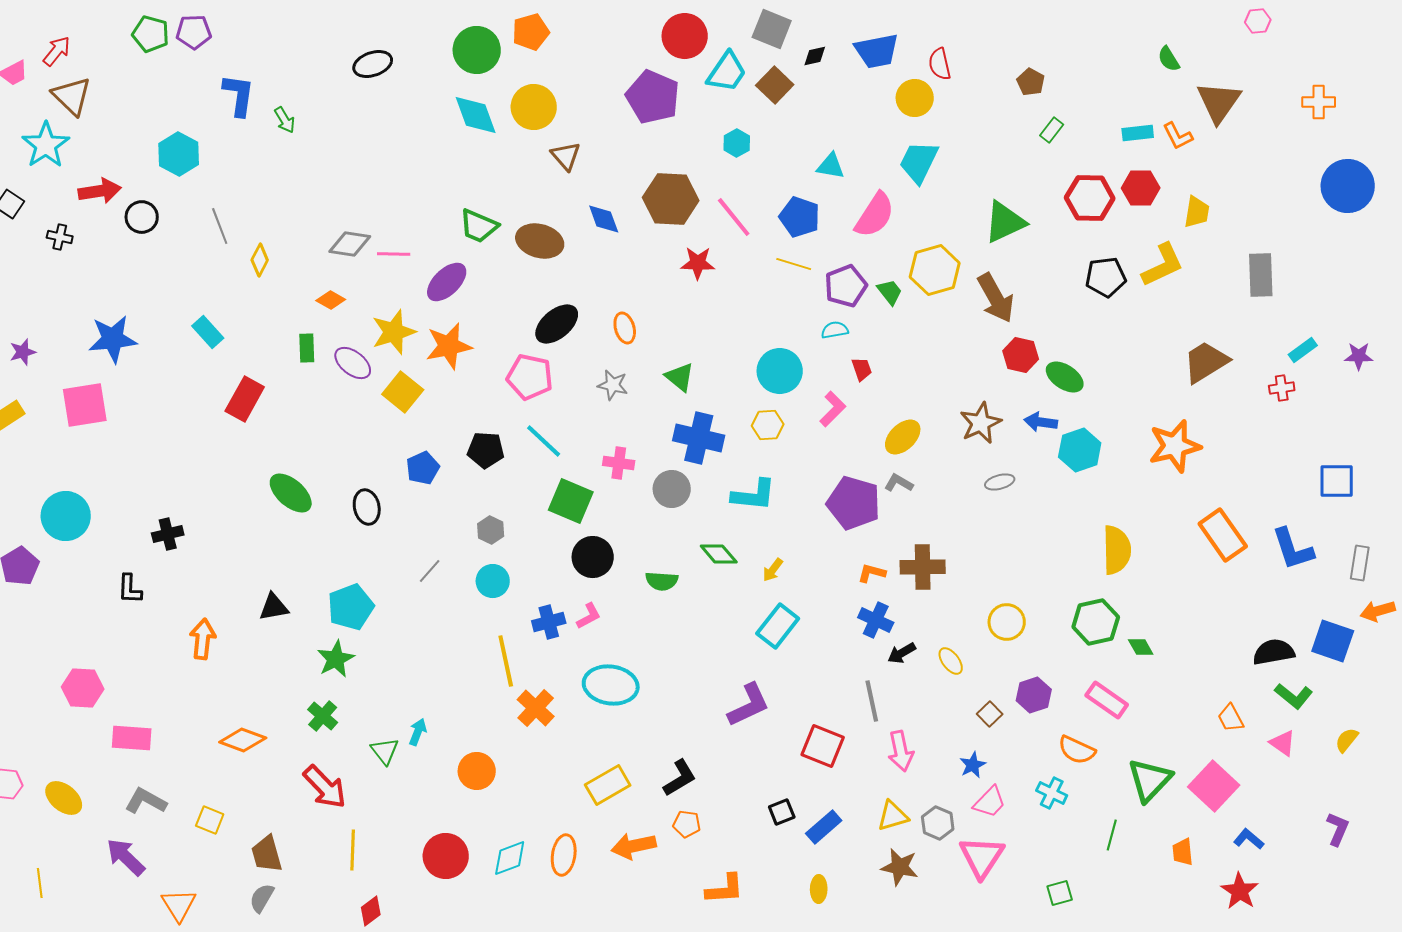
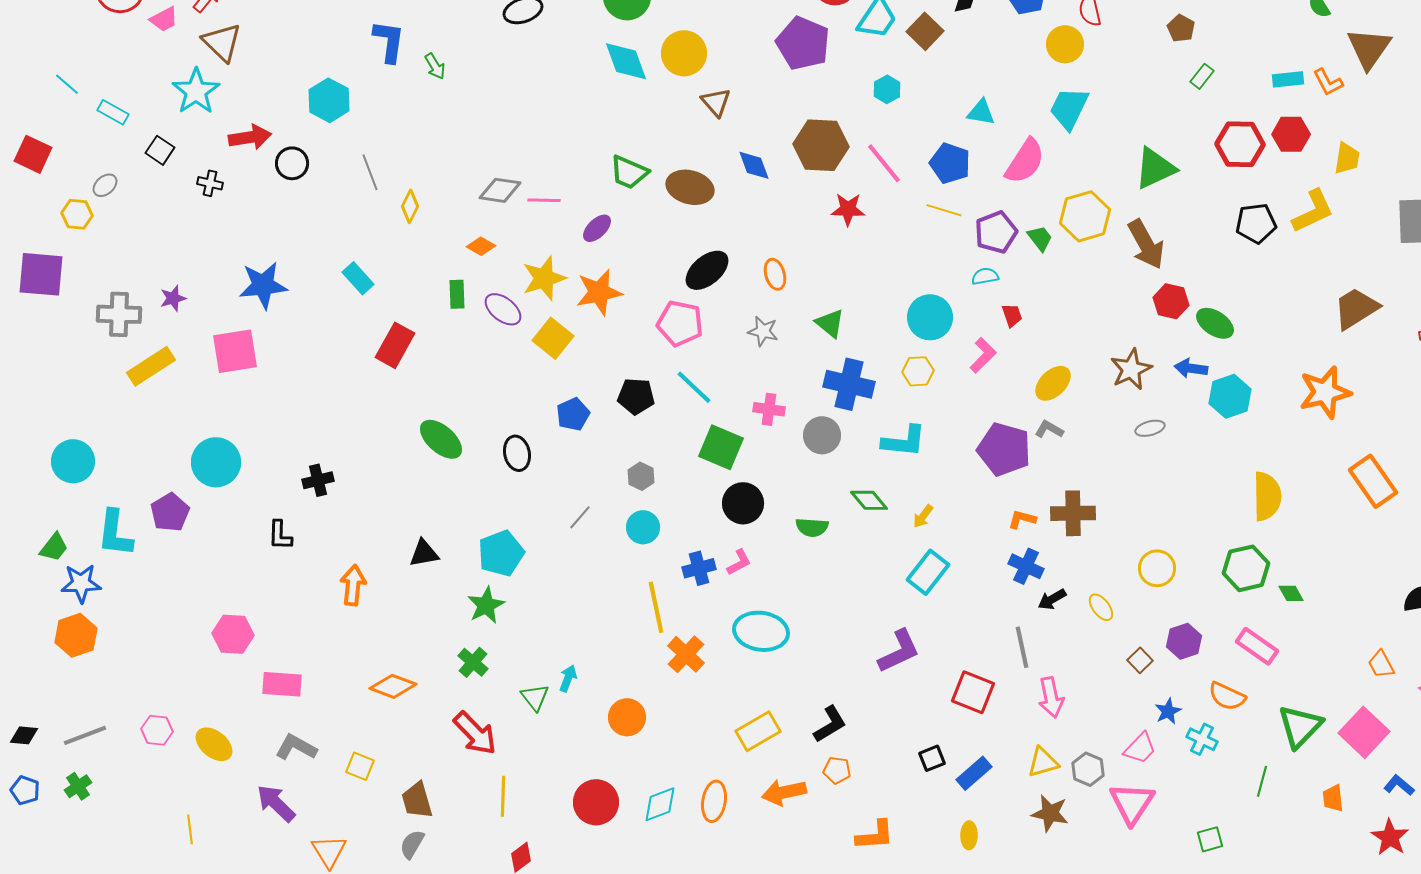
purple ellipse: (447, 282) -> (597, 228), size x0.7
blue star: (973, 765) -> (1168, 711), moved

